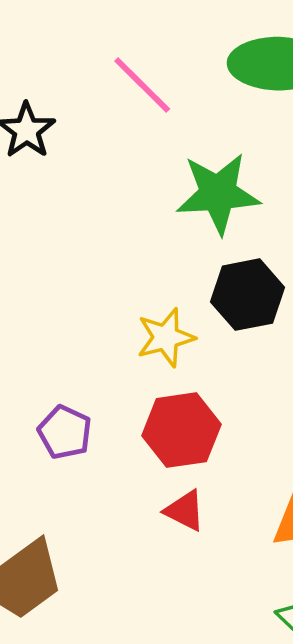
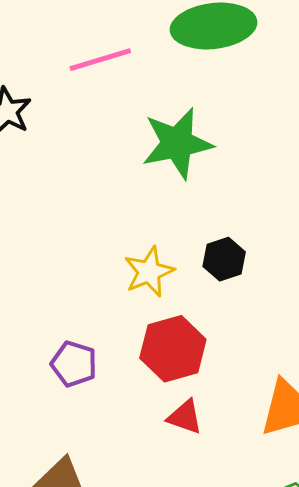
pink line: (142, 85) -> (100, 60), turned -54
black hexagon: (247, 295) -> (224, 259), moved, size x0.7

